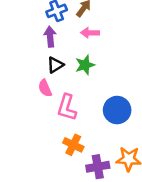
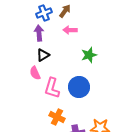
green star: (85, 65) -> (89, 55), moved
blue circle: (117, 110) -> (79, 87), moved

